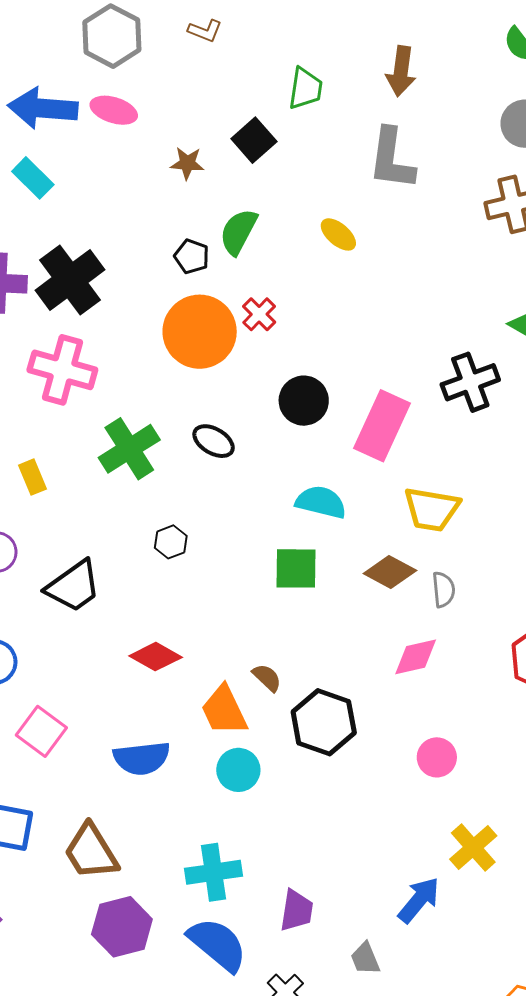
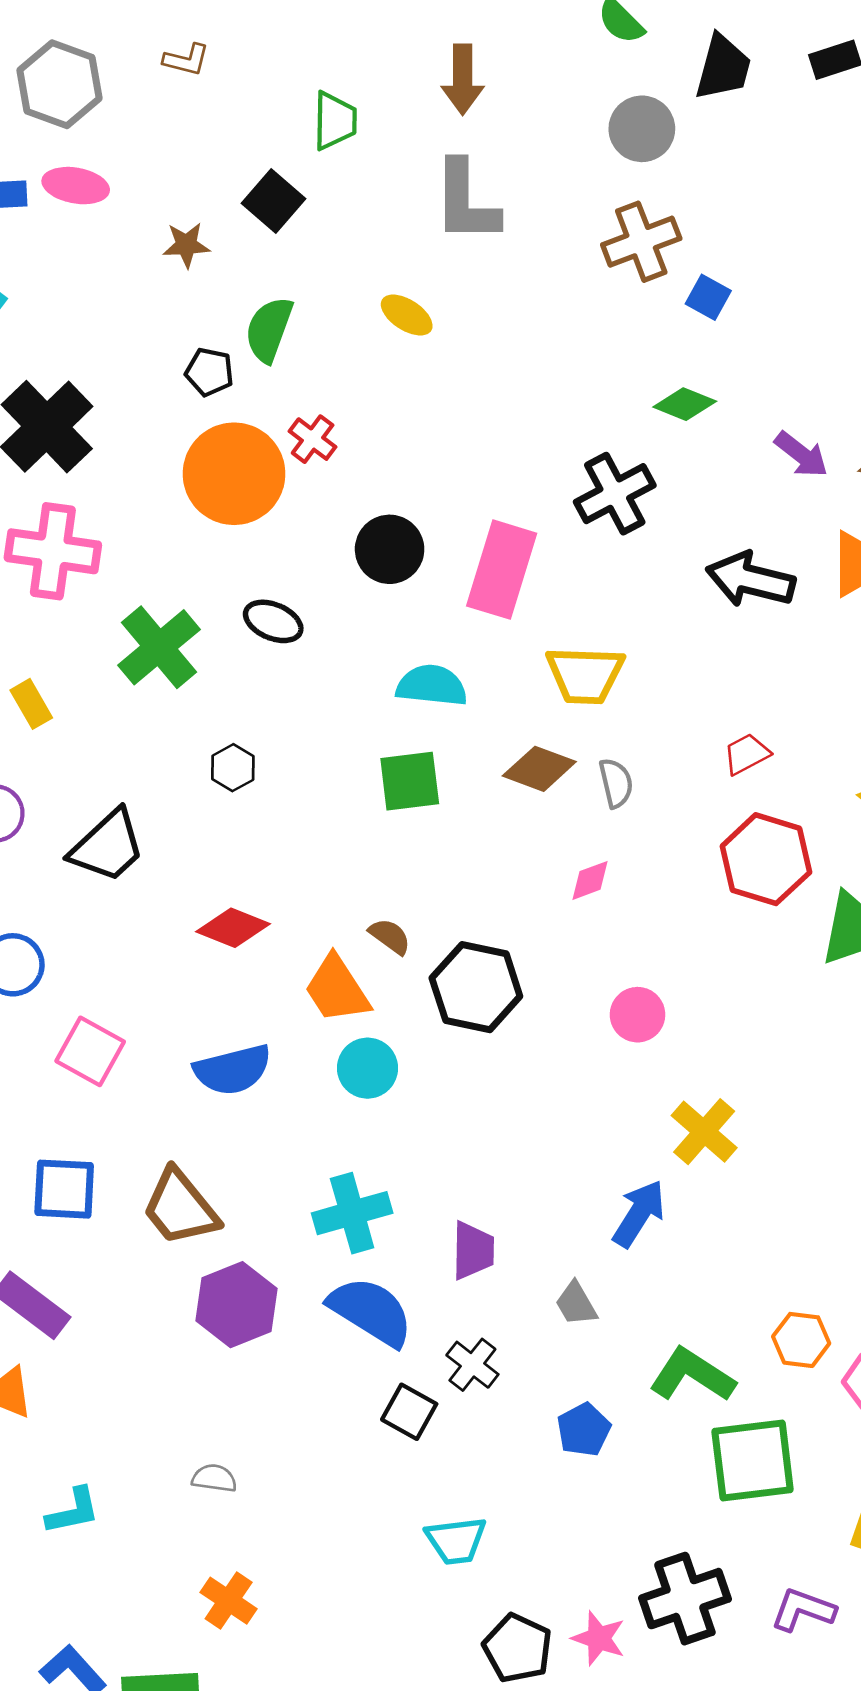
pink diamond: (416, 657) -> (590, 880), size x0.7

